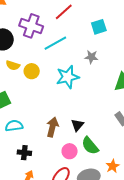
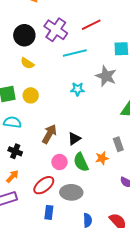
gray star: (91, 57) -> (106, 76), size x1.5
yellow circle: (32, 71) -> (31, 95), moved
cyan star: (68, 77) -> (78, 89), size x0.6
orange star: (113, 166) -> (102, 158), moved

